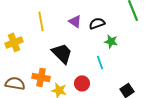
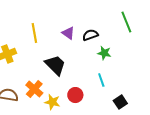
cyan line: (100, 62) -> (101, 80), moved
orange cross: (41, 77) -> (34, 89), turned 30

